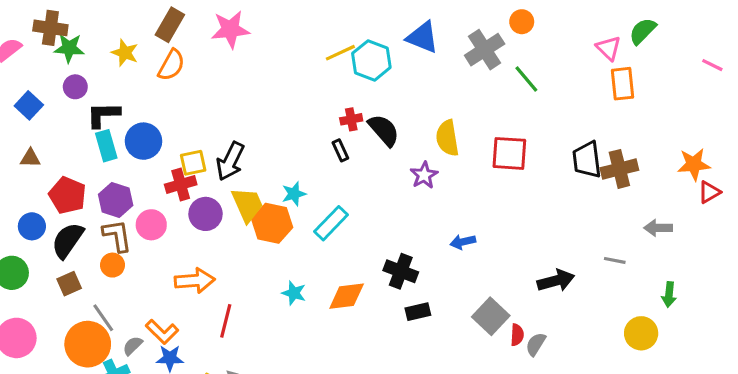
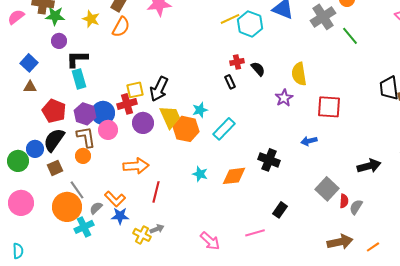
blue square: (29, 105) -> (29, 63), moved
black semicircle: (384, 130) -> (258, 69), size x0.7
blue circle: (143, 141) -> (103, 113), moved
red square: (509, 153) -> (329, 107), moved
blue circle: (32, 226) -> (35, 149), moved
black rectangle: (418, 312) -> (280, 210), moved, turned -42

